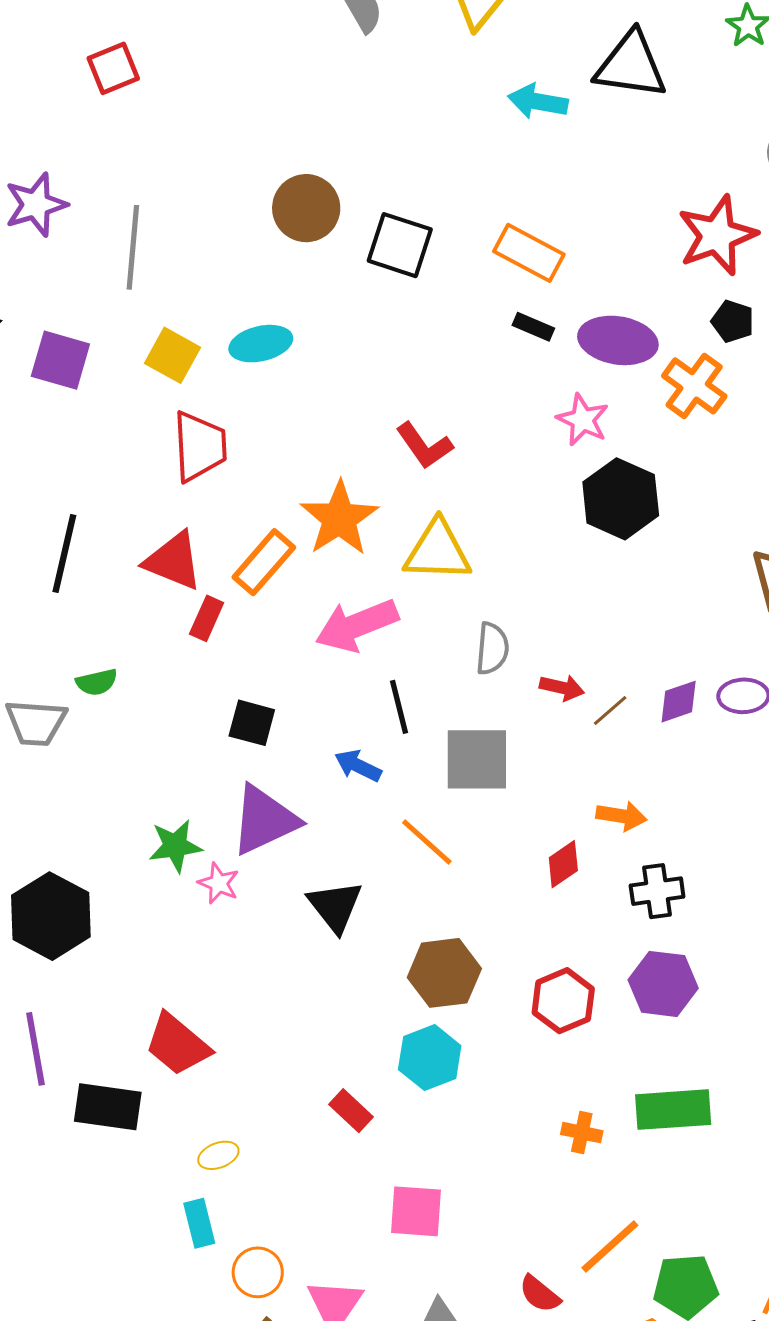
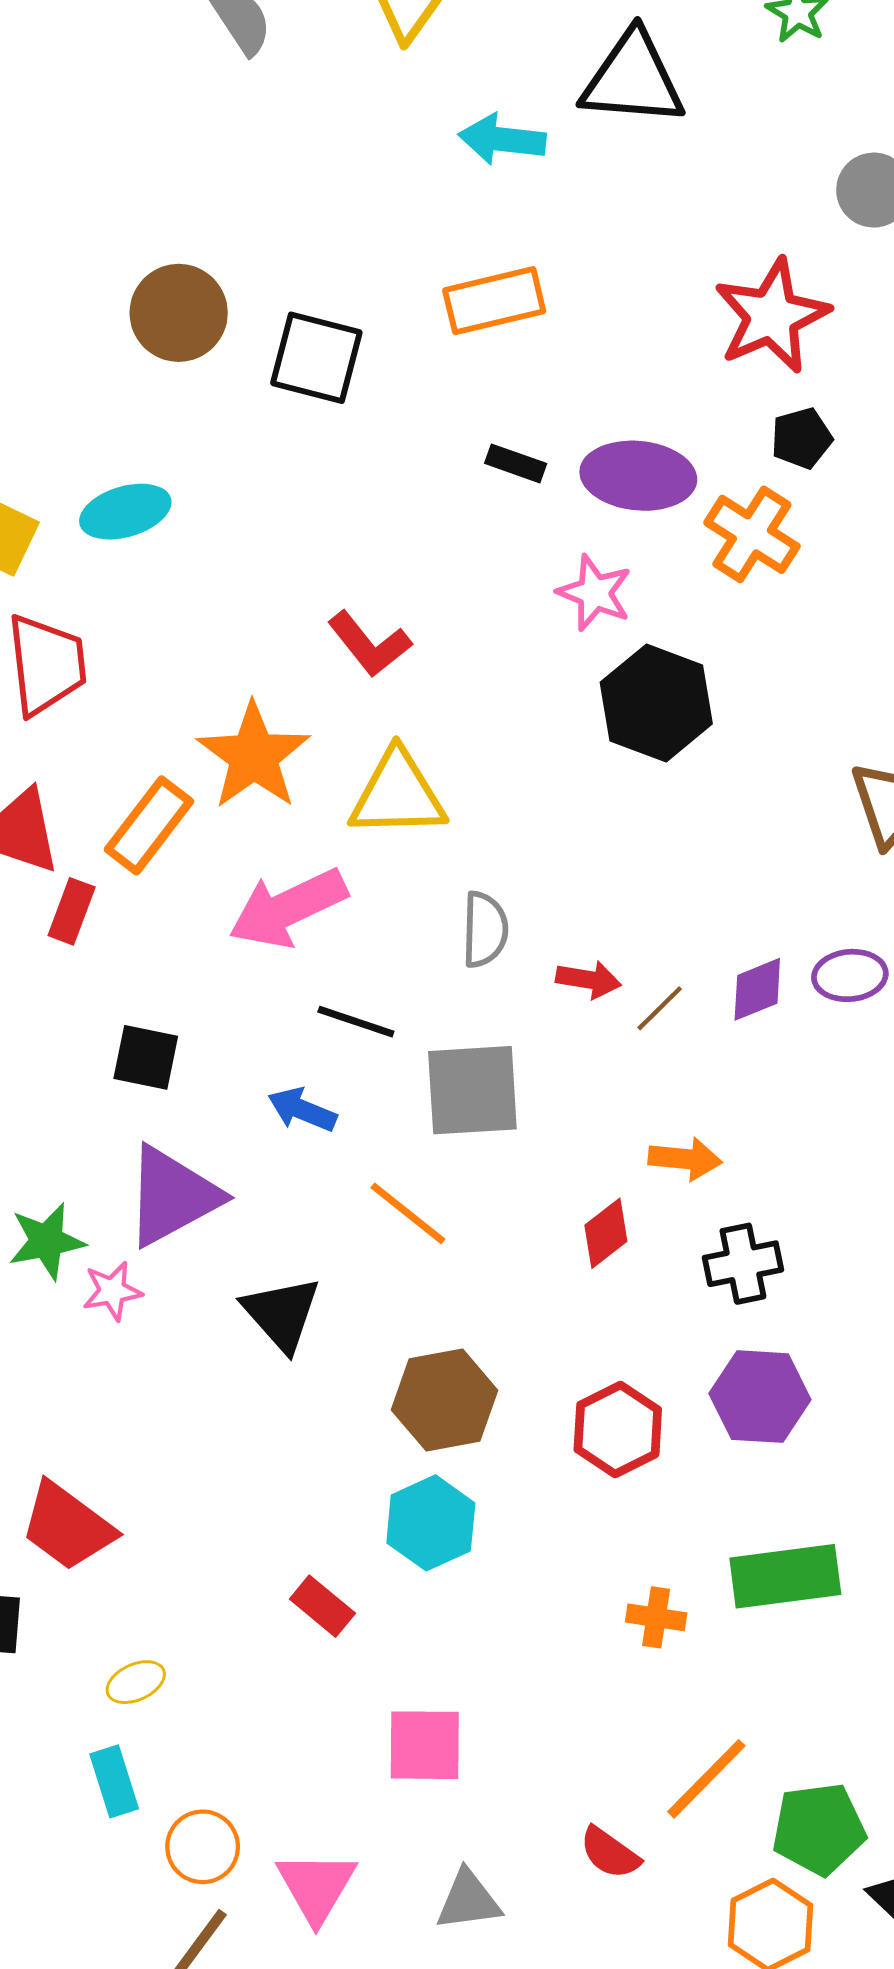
orange rectangle: (529, 253) -> (494, 301), moved, turned -38
black pentagon: (733, 321) -> (802, 438), turned -30
black line: (399, 707) -> (356, 1022), turned -54
pink star: (219, 883) -> (112, 1291), turned -30

